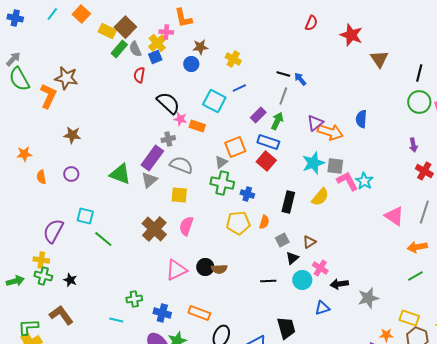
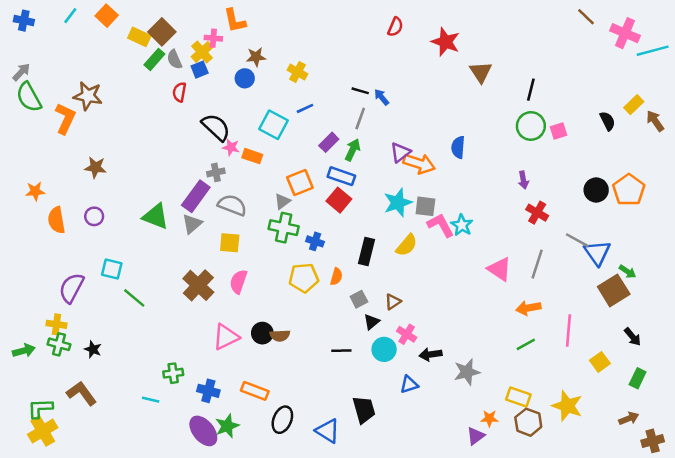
orange semicircle: (41, 177) -> (56, 220), size x1.5

